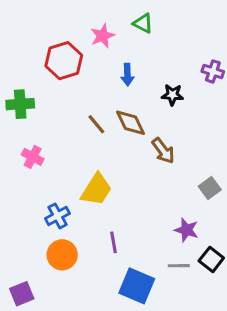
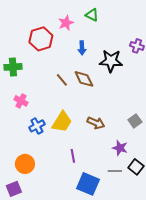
black star: (172, 95) -> (111, 61), size x1.6
brown arrow: (163, 151) -> (96, 123), moved, turned -30
blue cross: (57, 216) -> (37, 126), moved
orange circle: (62, 255) -> (25, 164), moved

